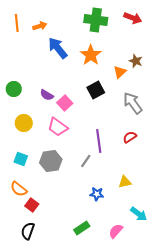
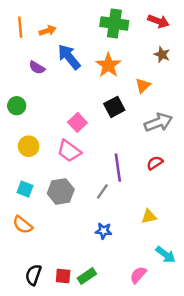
brown star: (136, 61) -> (162, 55), moved
purple semicircle: (47, 95) -> (37, 68), moved
gray arrow: (133, 103) -> (158, 122), turned 105
blue star: (97, 194) -> (104, 231), moved
red square: (32, 205) -> (63, 276), moved, turned -32
green rectangle: (82, 228) -> (87, 276), moved

